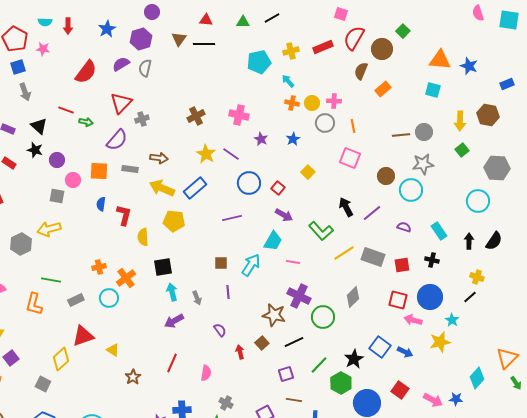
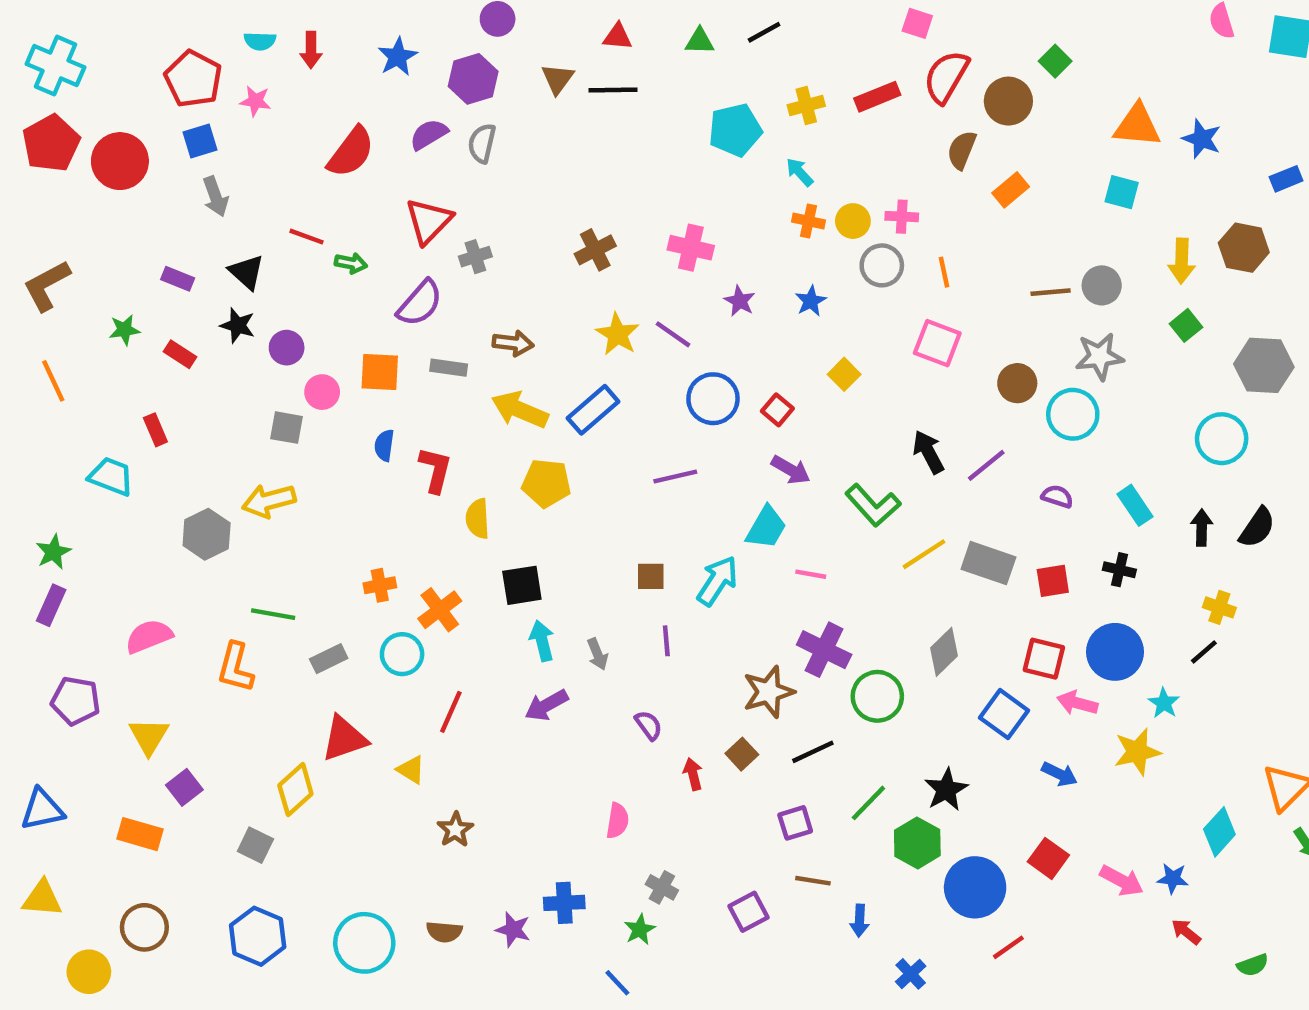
brown star: (274, 315) -> (769, 692), turned -30
blue square: (380, 347) -> (1004, 714), moved
red line: (172, 363) -> (451, 712), moved

